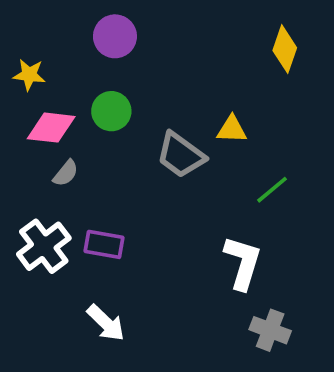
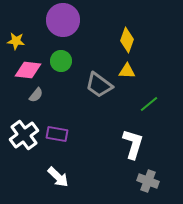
purple circle: (115, 36) -> (63, 20), size x1.4
yellow diamond: (285, 49) -> (127, 40), moved

